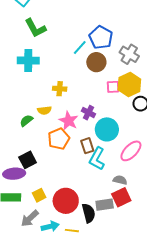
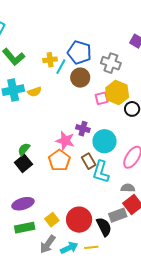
yellow cross: (60, 89) -> (50, 60), moved
yellow semicircle: (44, 110) -> (35, 92), moved
black square: (28, 160) -> (23, 163), moved

